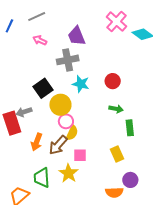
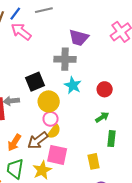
purple trapezoid: (77, 36) -> (79, 38), turned -65
pink arrow: (40, 40) -> (21, 32), moved, size x1.5
green arrow: (116, 109) -> (102, 117), turned -56
orange arrow: (37, 142) -> (14, 143), moved
pink square: (80, 155) -> (57, 155), size x1.5

